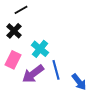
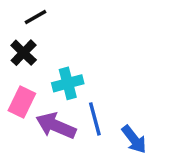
cyan cross: (40, 49) -> (68, 83), turned 36
purple arrow: (33, 74) -> (56, 126), turned 60

